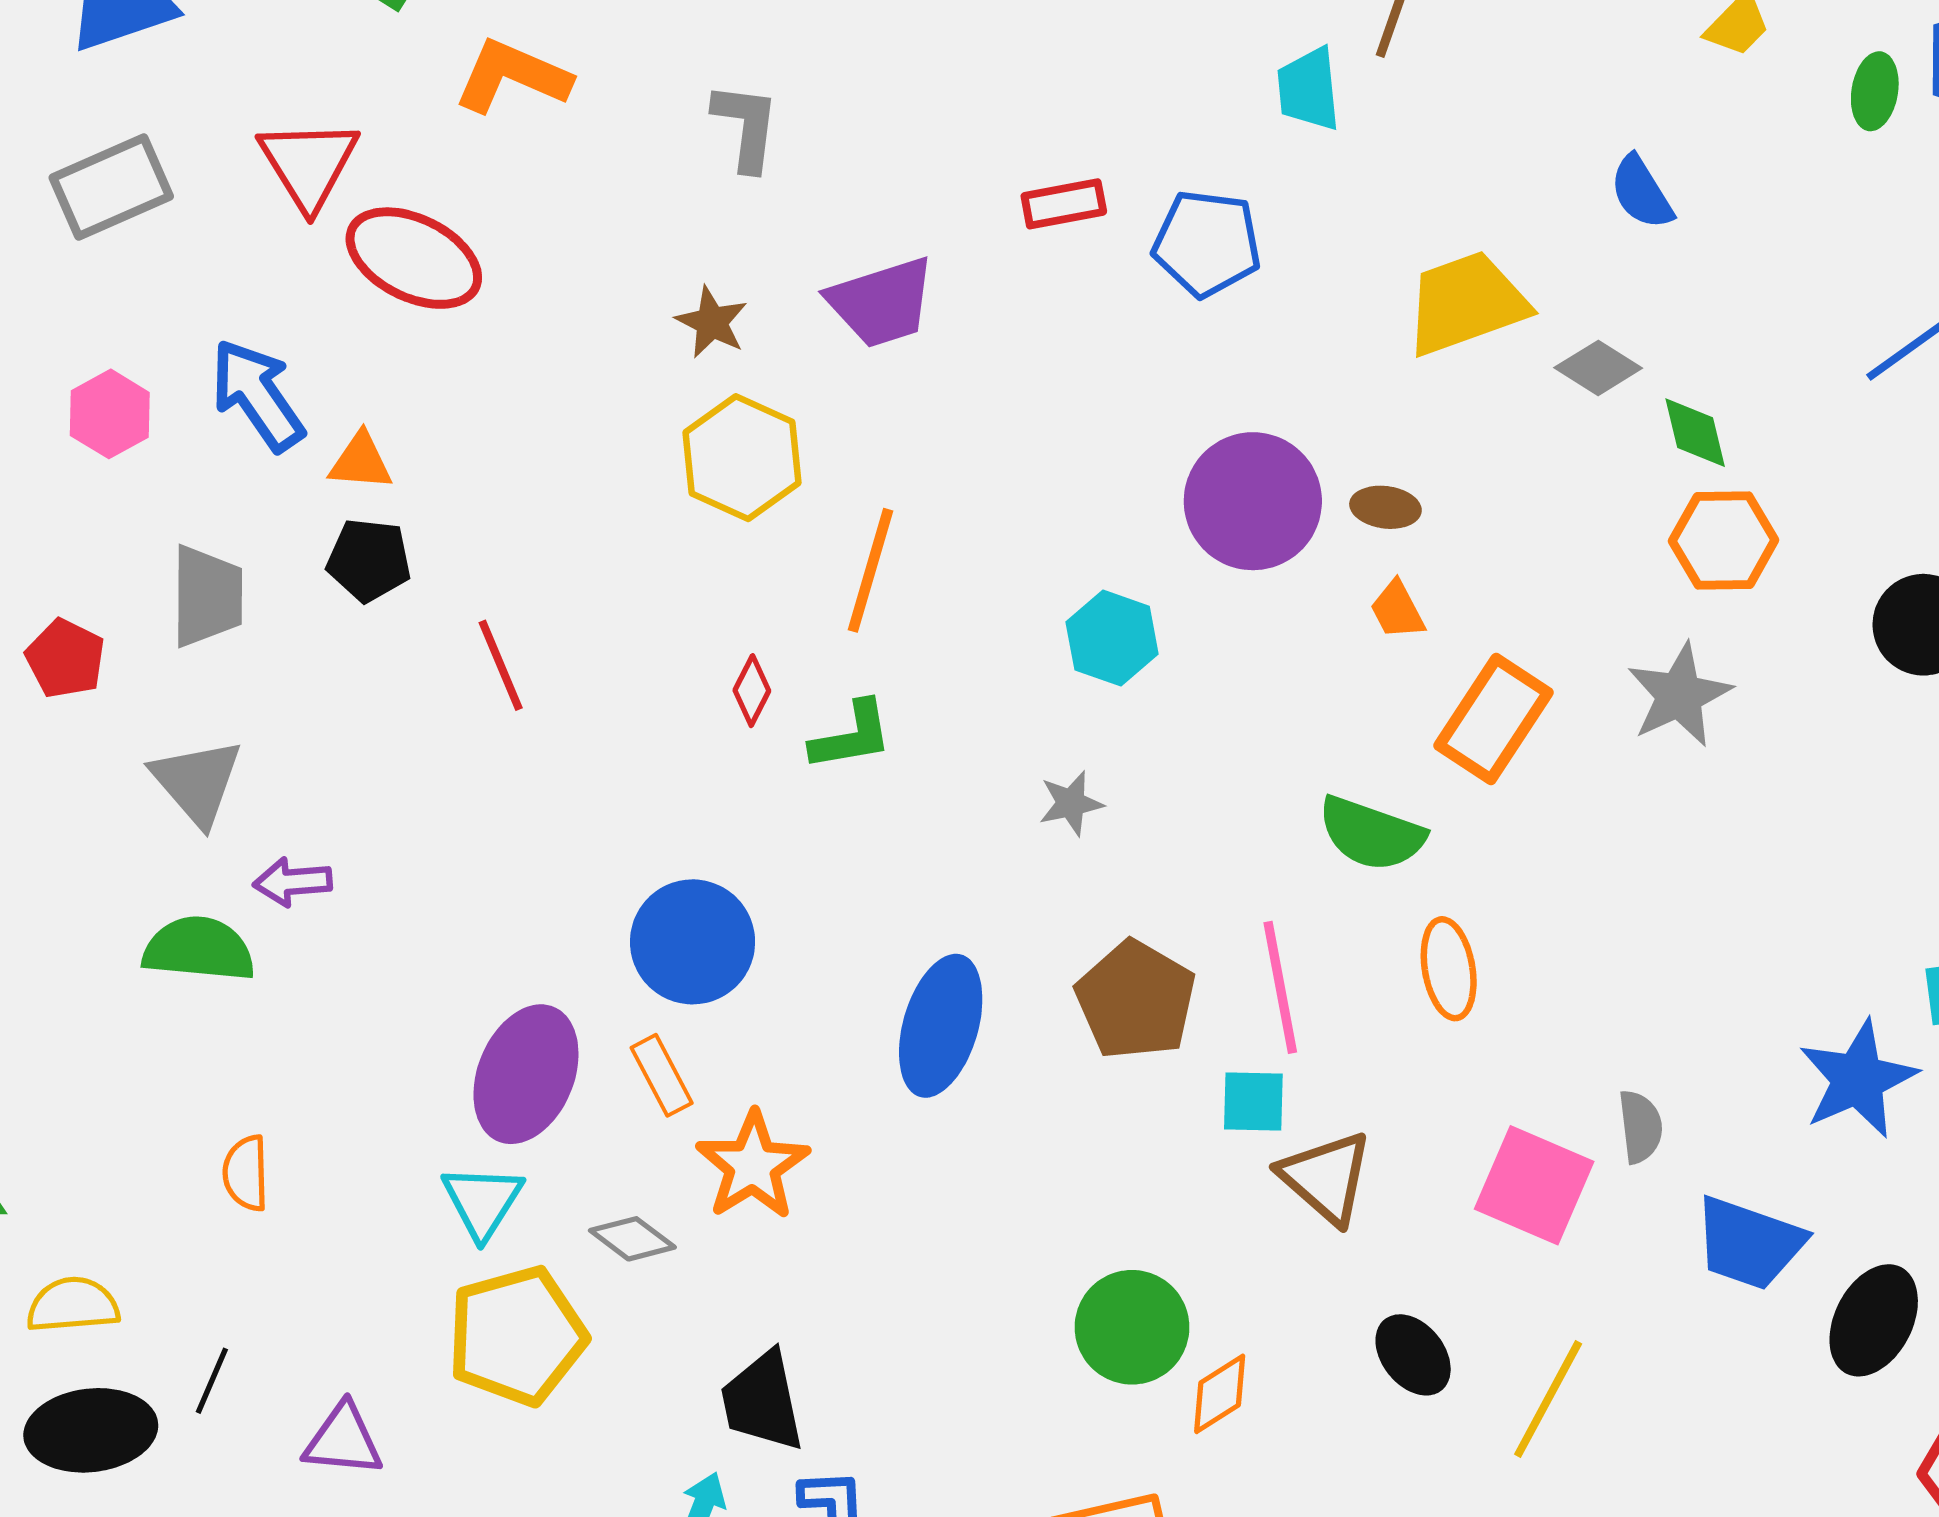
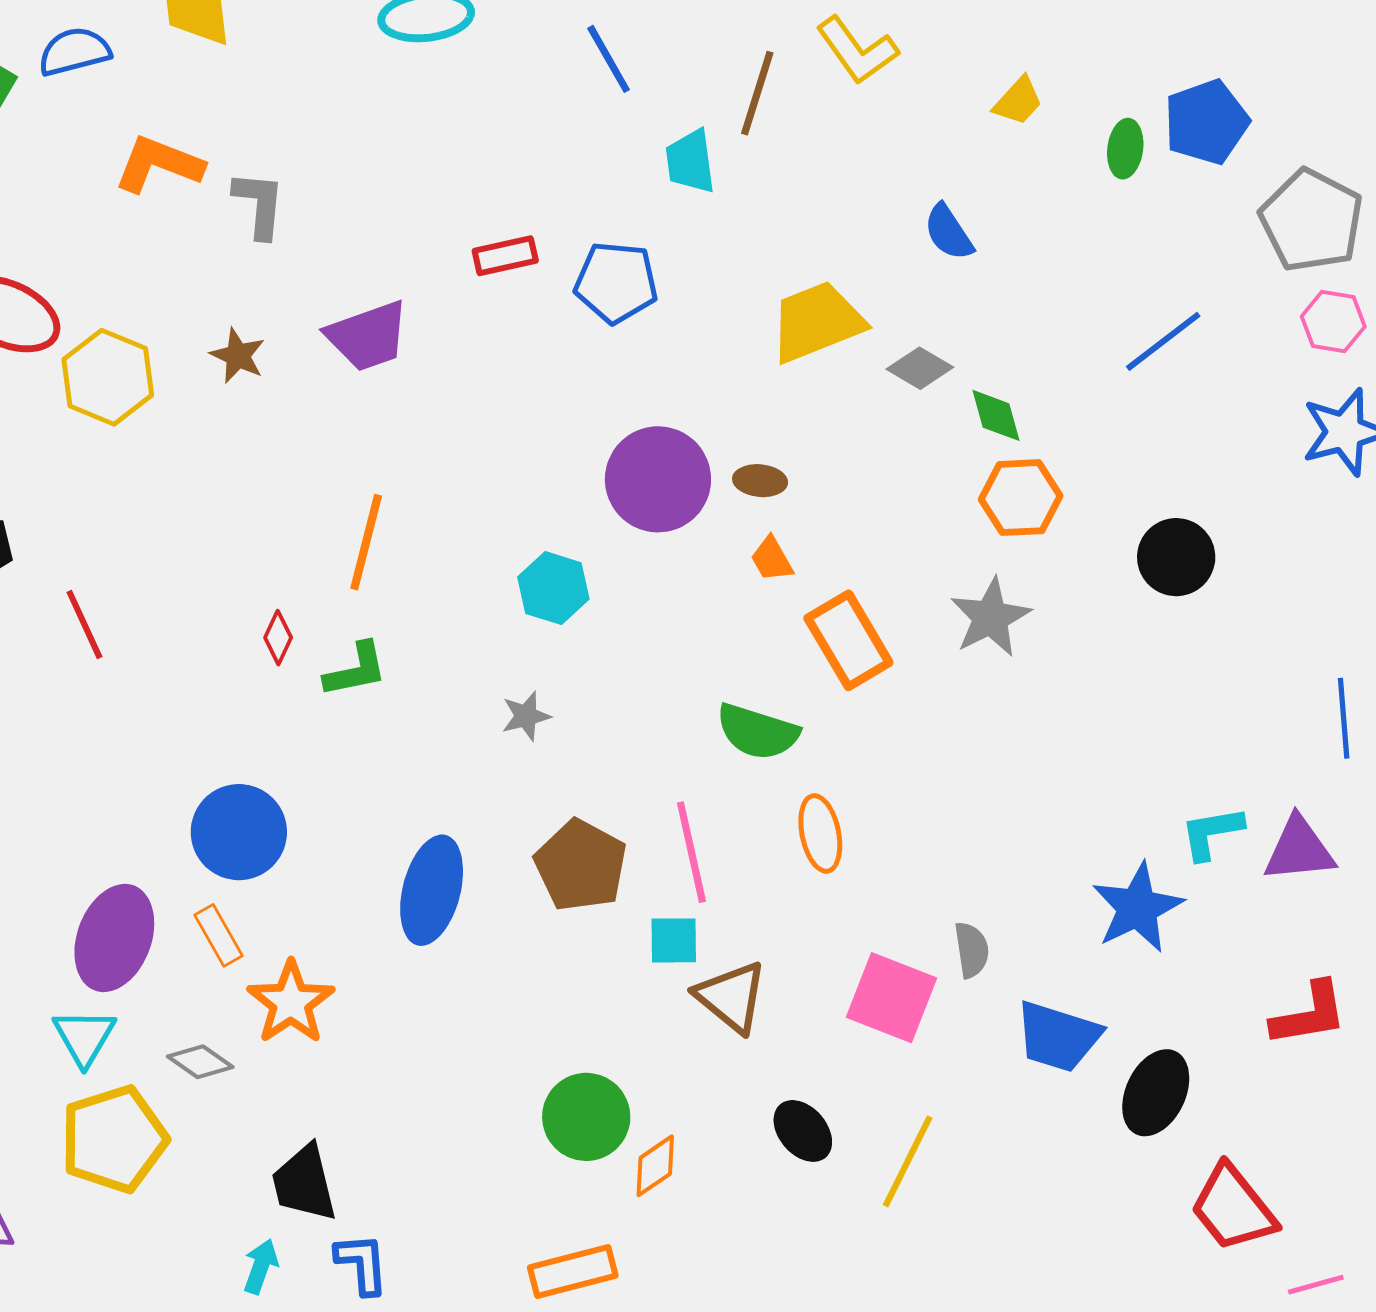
orange L-shape: (512, 76) -> (159, 164), moved
yellow hexagon: (742, 458) -> (108, 377), moved
orange rectangle: (1494, 719) -> (848, 640), turned -62

